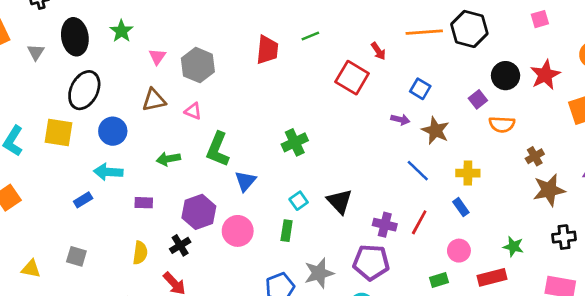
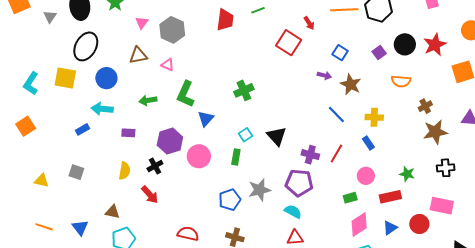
purple square: (478, 99) -> (379, 52), moved

